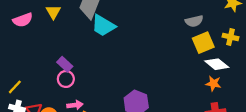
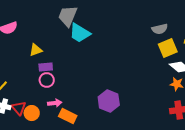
yellow triangle: (53, 12) -> (36, 50), moved, turned 40
purple rectangle: (65, 64) -> (46, 67), turned -48

